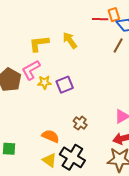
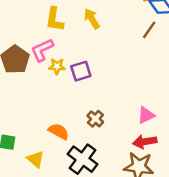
yellow L-shape: (39, 44) -> (54, 19), turned -80
yellow triangle: (49, 160) -> (36, 159), moved

